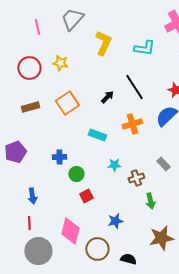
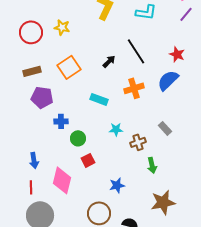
purple pentagon: (15, 152) -> (42, 97), moved, turned 30
pink diamond: (70, 231) -> (62, 180), moved

